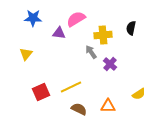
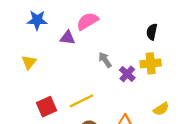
yellow cross: (103, 35) -> (151, 63), moved

